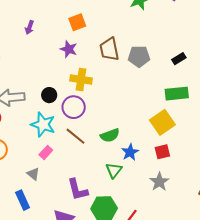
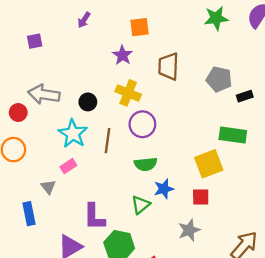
gray pentagon: (139, 56) -> (219, 79), moved
purple circle: (74, 107) -> (142, 124), moved
brown line: (76, 136) -> (107, 141), moved, turned 45

